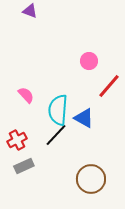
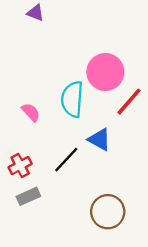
pink circle: (89, 61) -> (105, 72), size x1.8
cyan semicircle: (58, 110) -> (72, 99), moved

